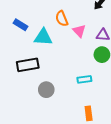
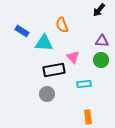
pink triangle: (79, 31) -> (73, 57), moved
black rectangle: (28, 65) -> (54, 70), moved

